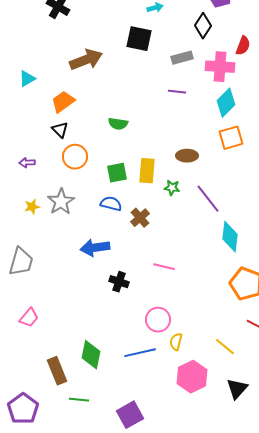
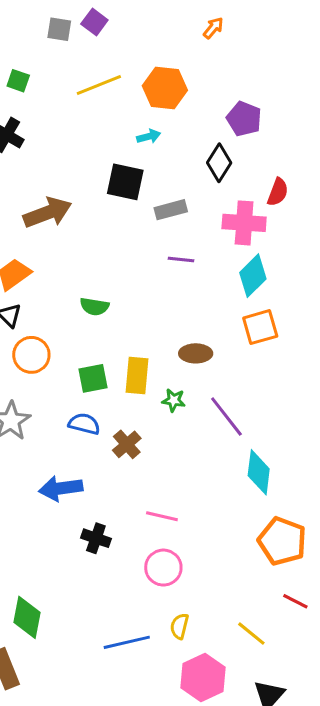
gray rectangle: (182, 58) -> (171, 210), moved
pink circle: (158, 320) -> (163, 568), moved
green diamond: (91, 355) -> (27, 617), moved

